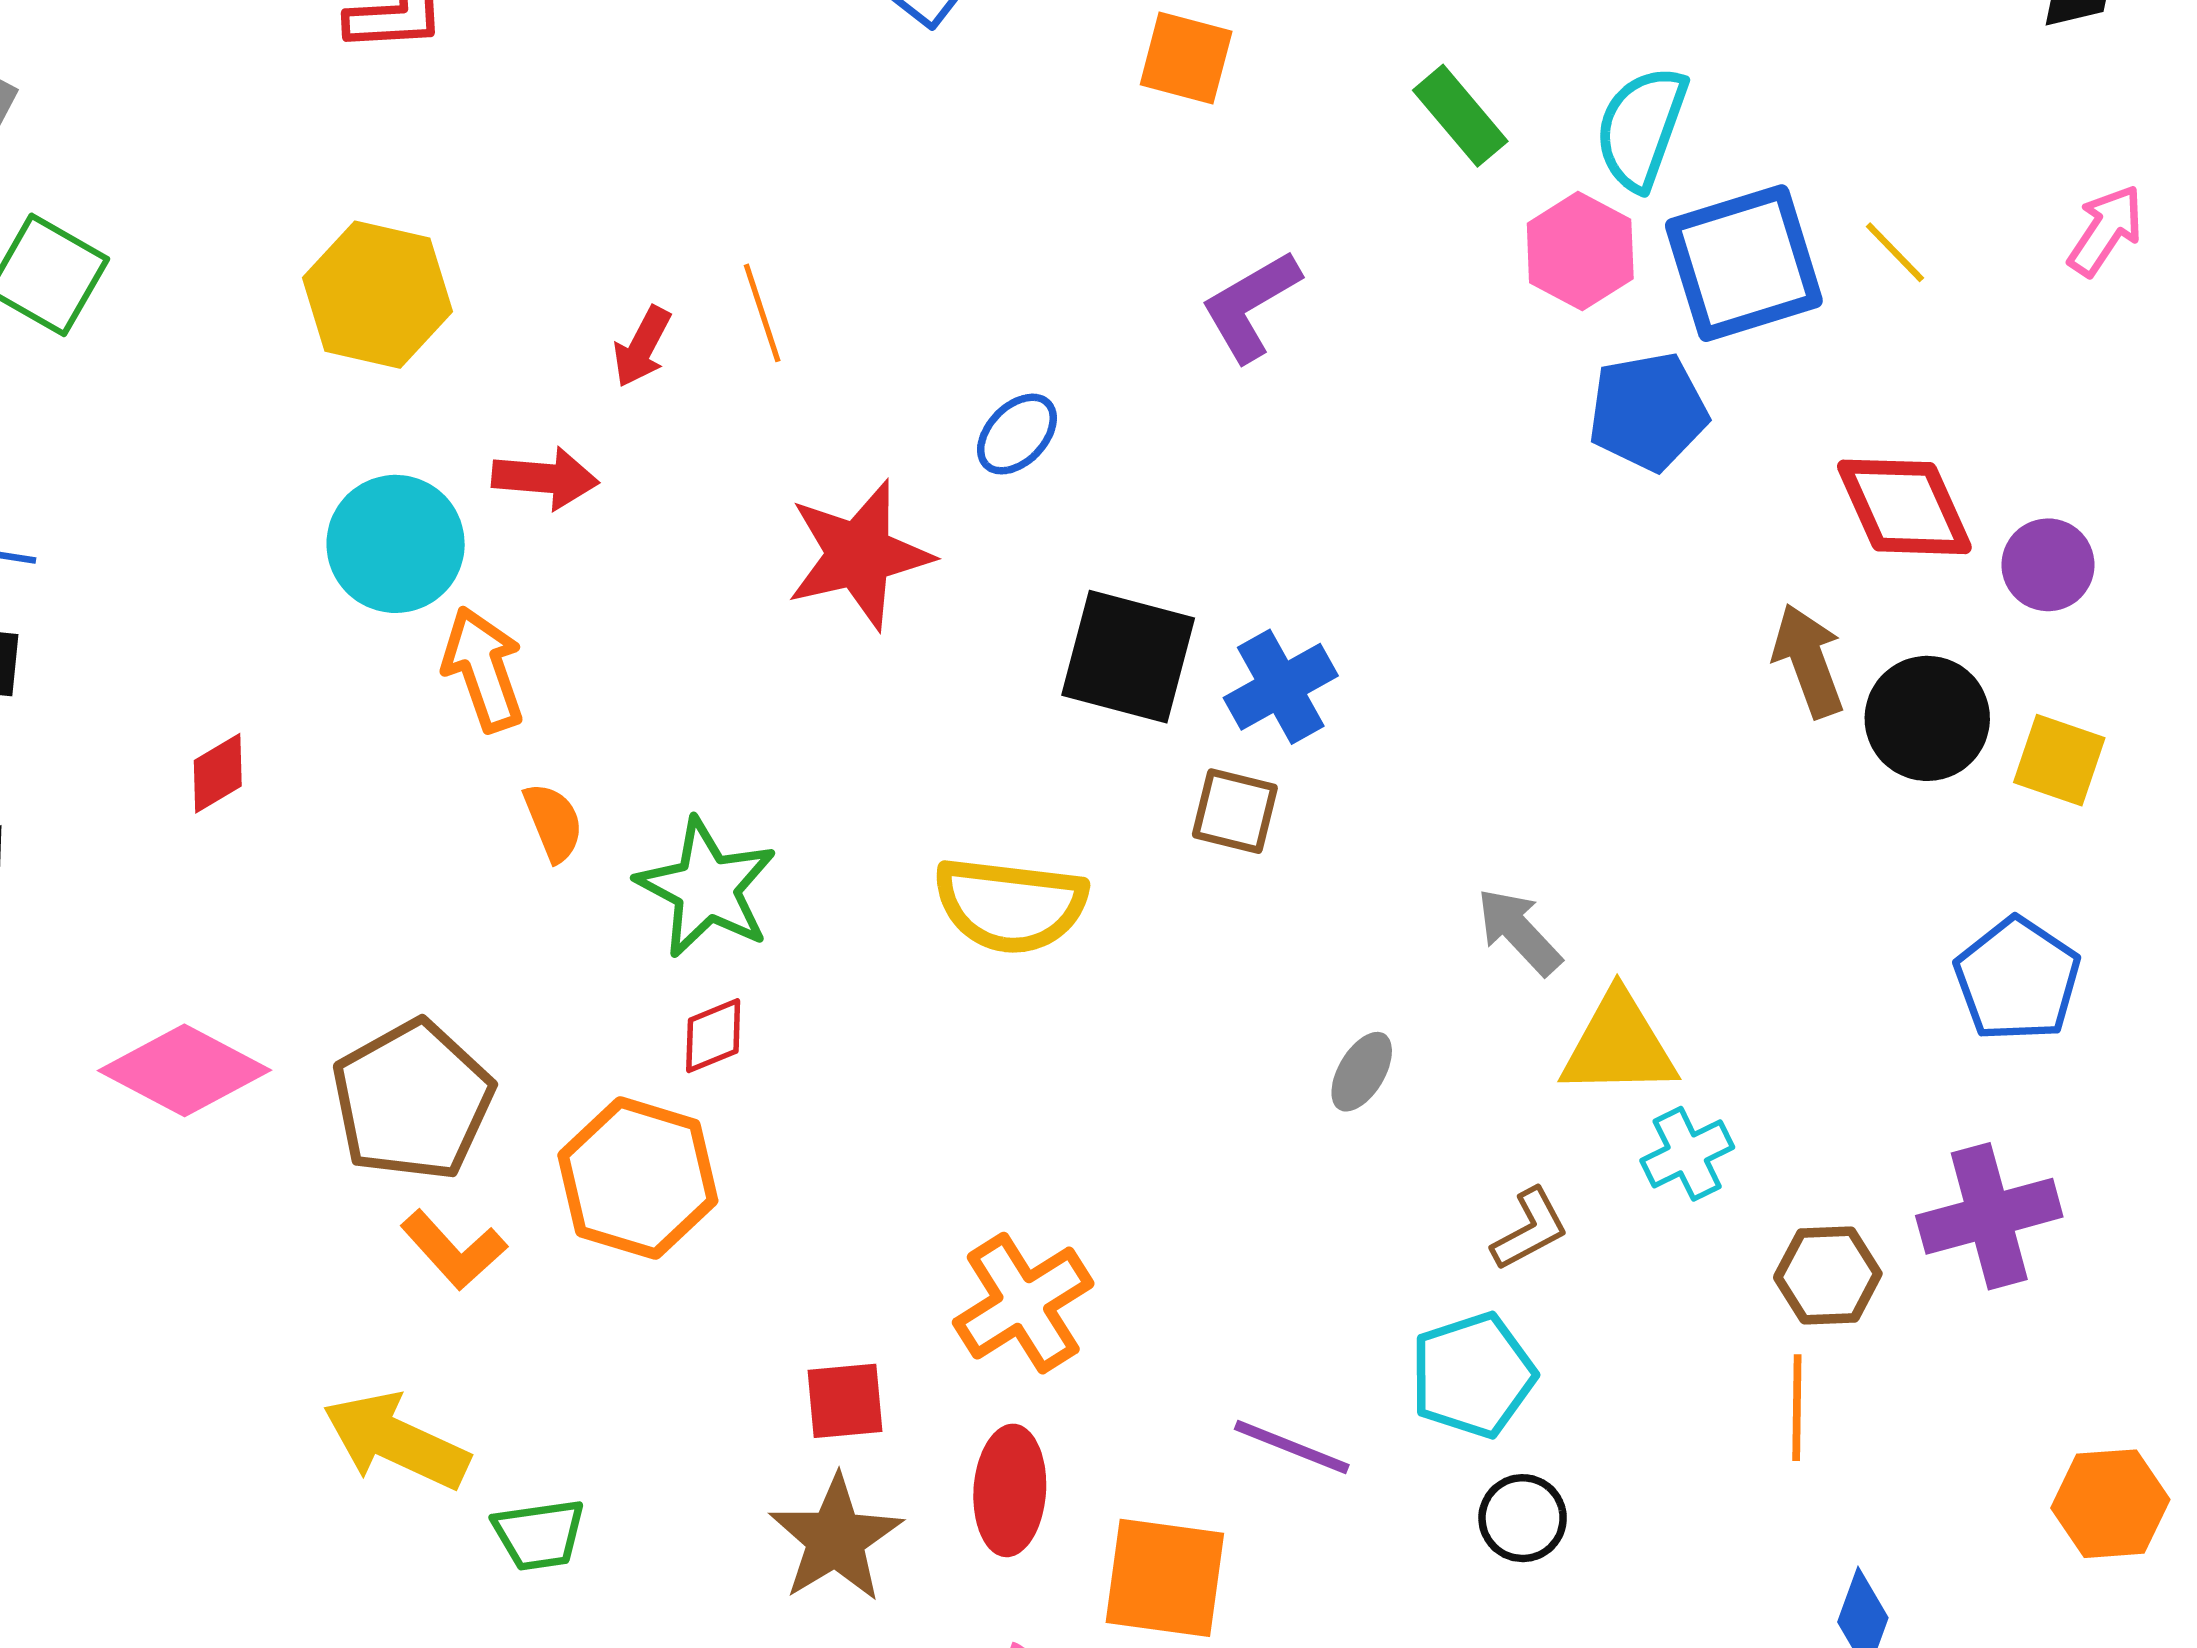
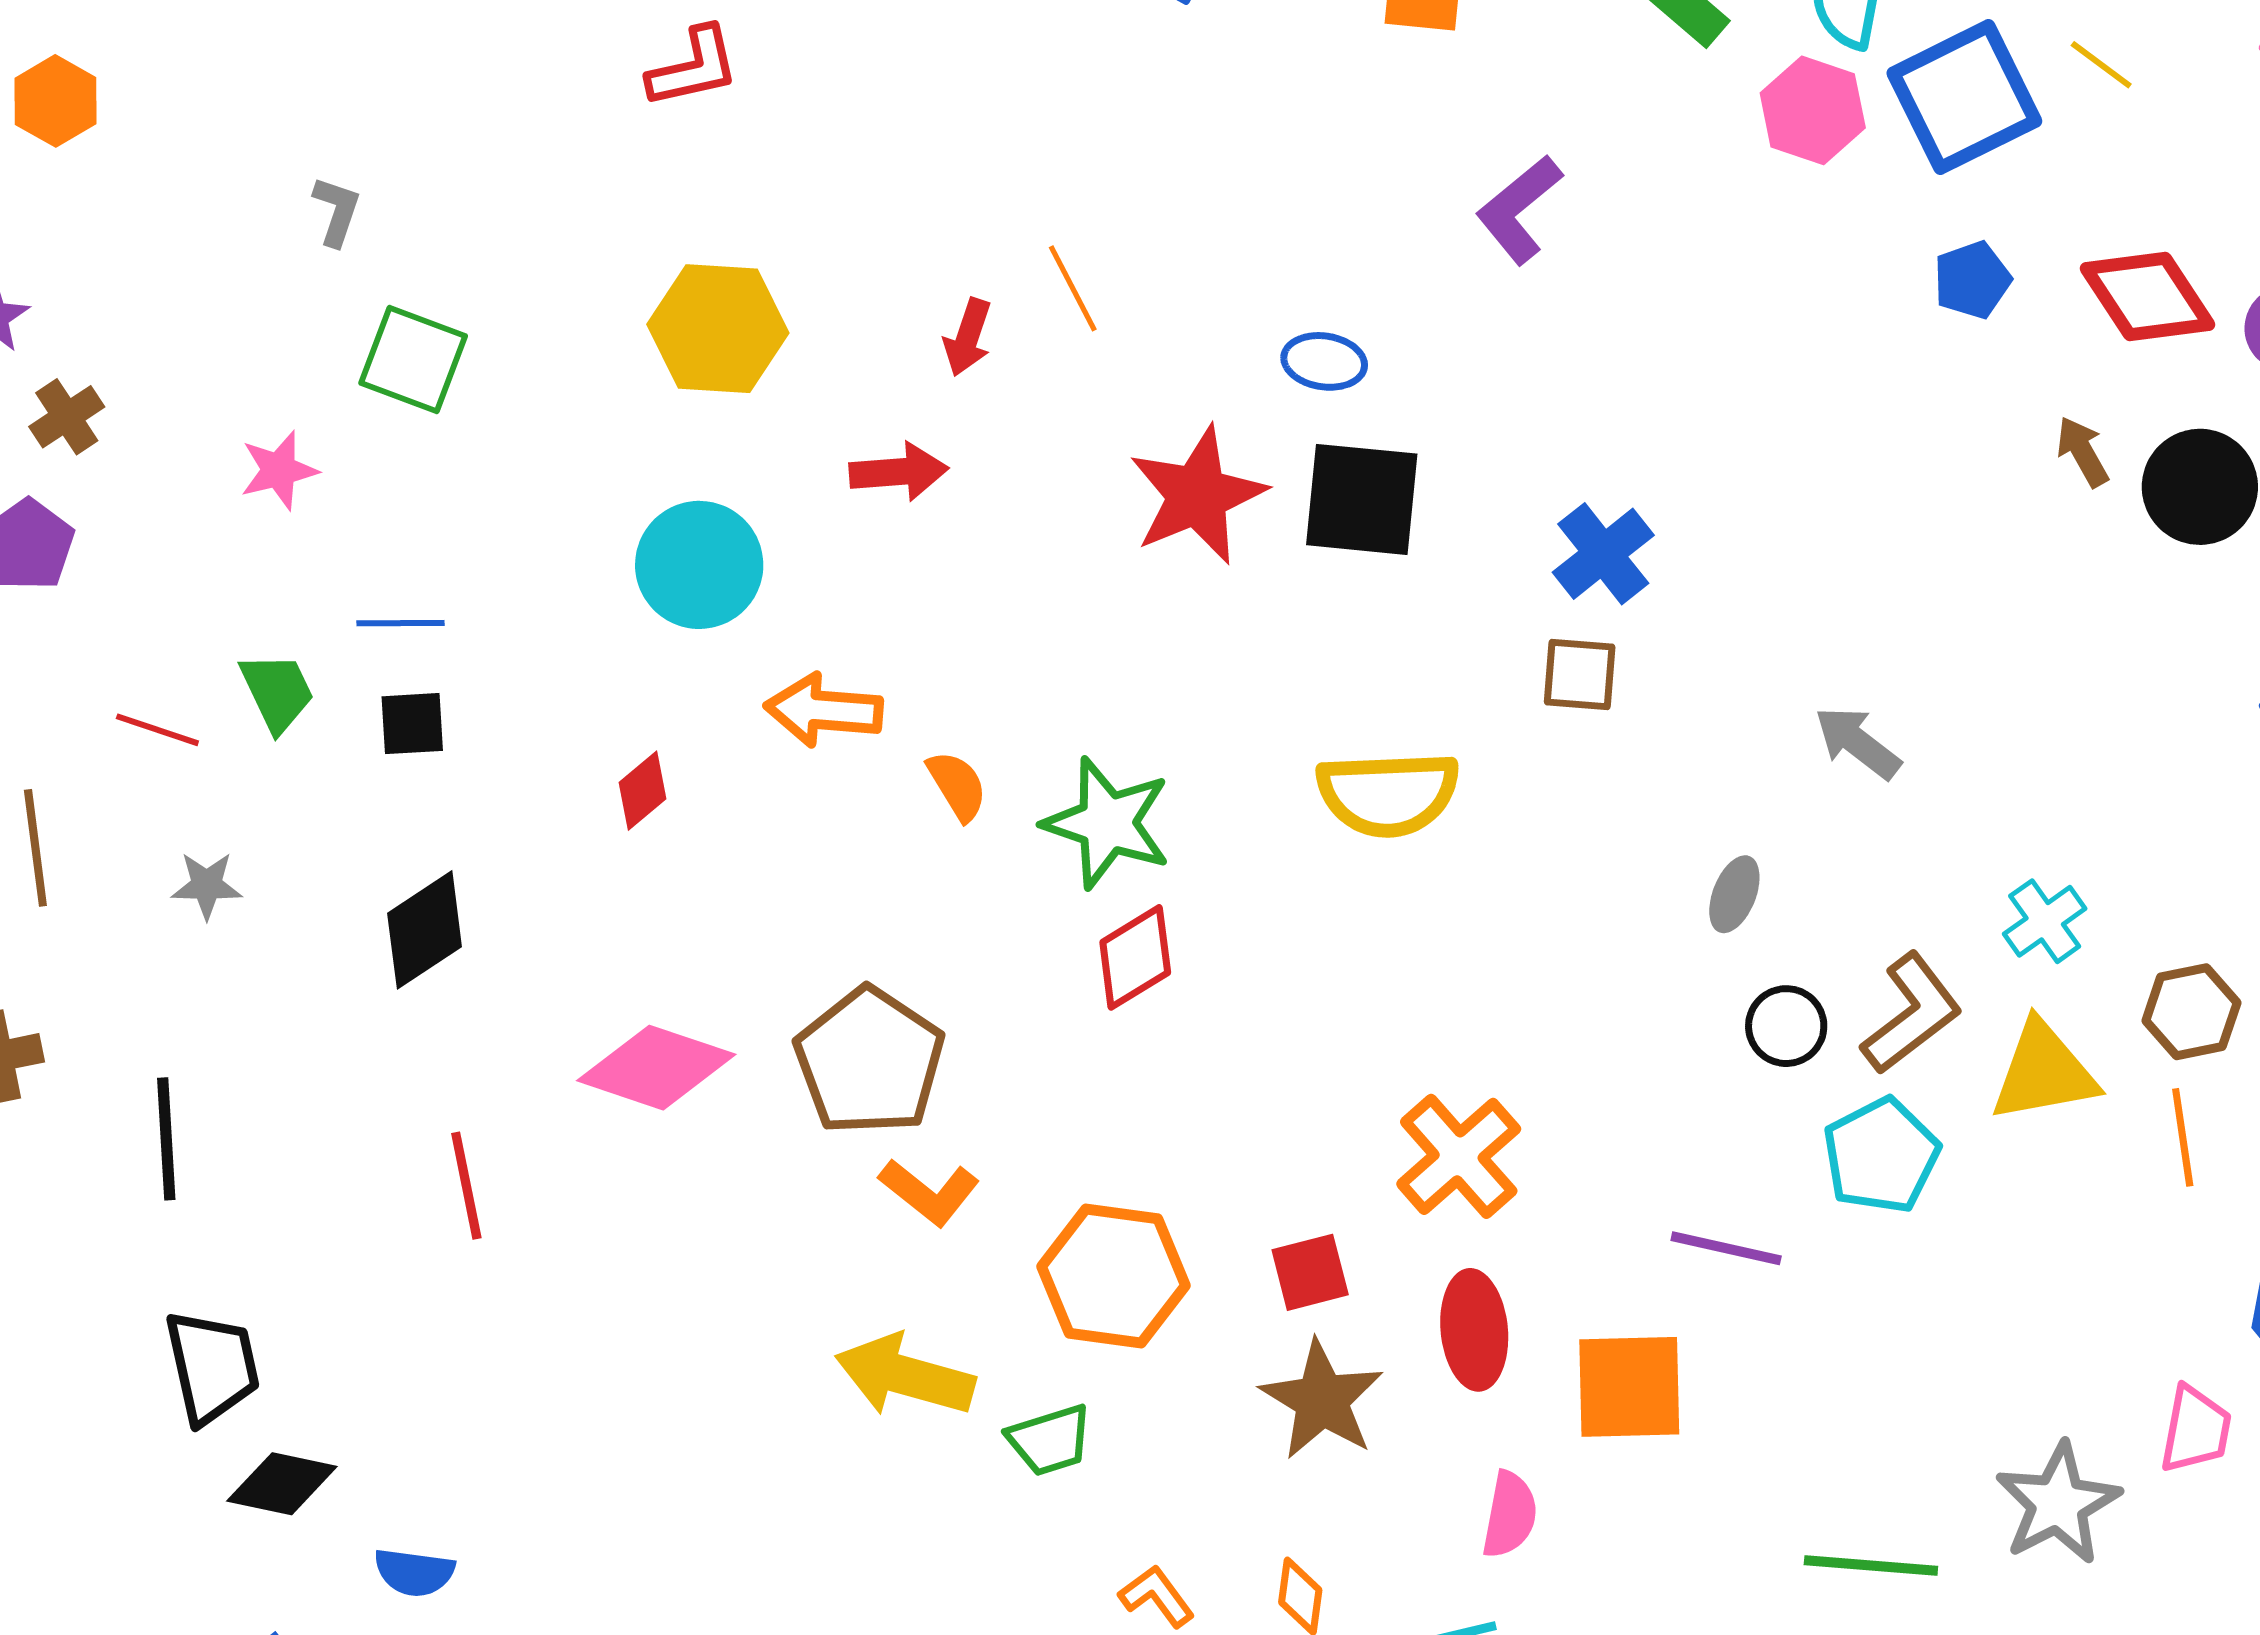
blue pentagon: (1648, 412) -> (1972, 280), moved, size x0.7
blue ellipse: (1017, 434) -> (1324, 361), turned 64
cyan circle: (396, 544) -> (699, 565), moved
black square: (1128, 657) -> (1362, 499), moved
brown arrow: (1808, 661) -> (2082, 452), size x0.7
orange arrow: (483, 669) -> (824, 710), moved, turned -57
red diamond: (713, 1036) -> (1135, 957), size x1.4
yellow triangle: (1619, 1045) -> (2044, 1072), moved
orange hexagon: (638, 1178) -> (1114, 1276), moved
brown L-shape: (1530, 1229) -> (1912, 1014), size x1.5
black circle: (1523, 1518) -> (1786, 1026), moved

